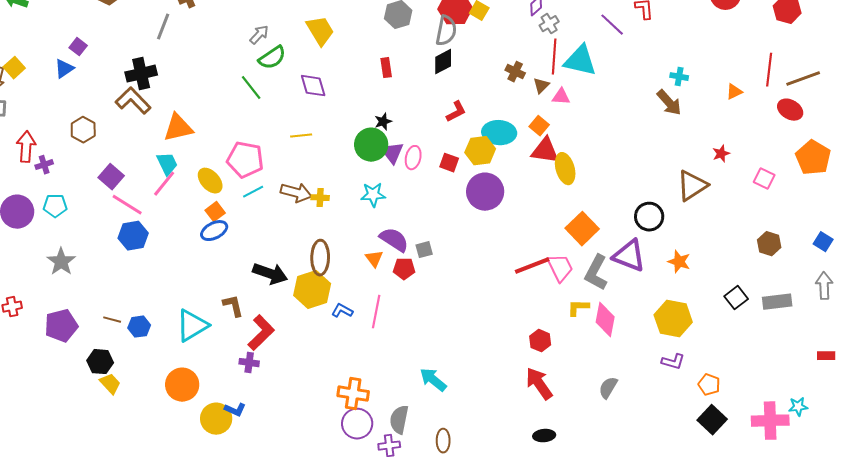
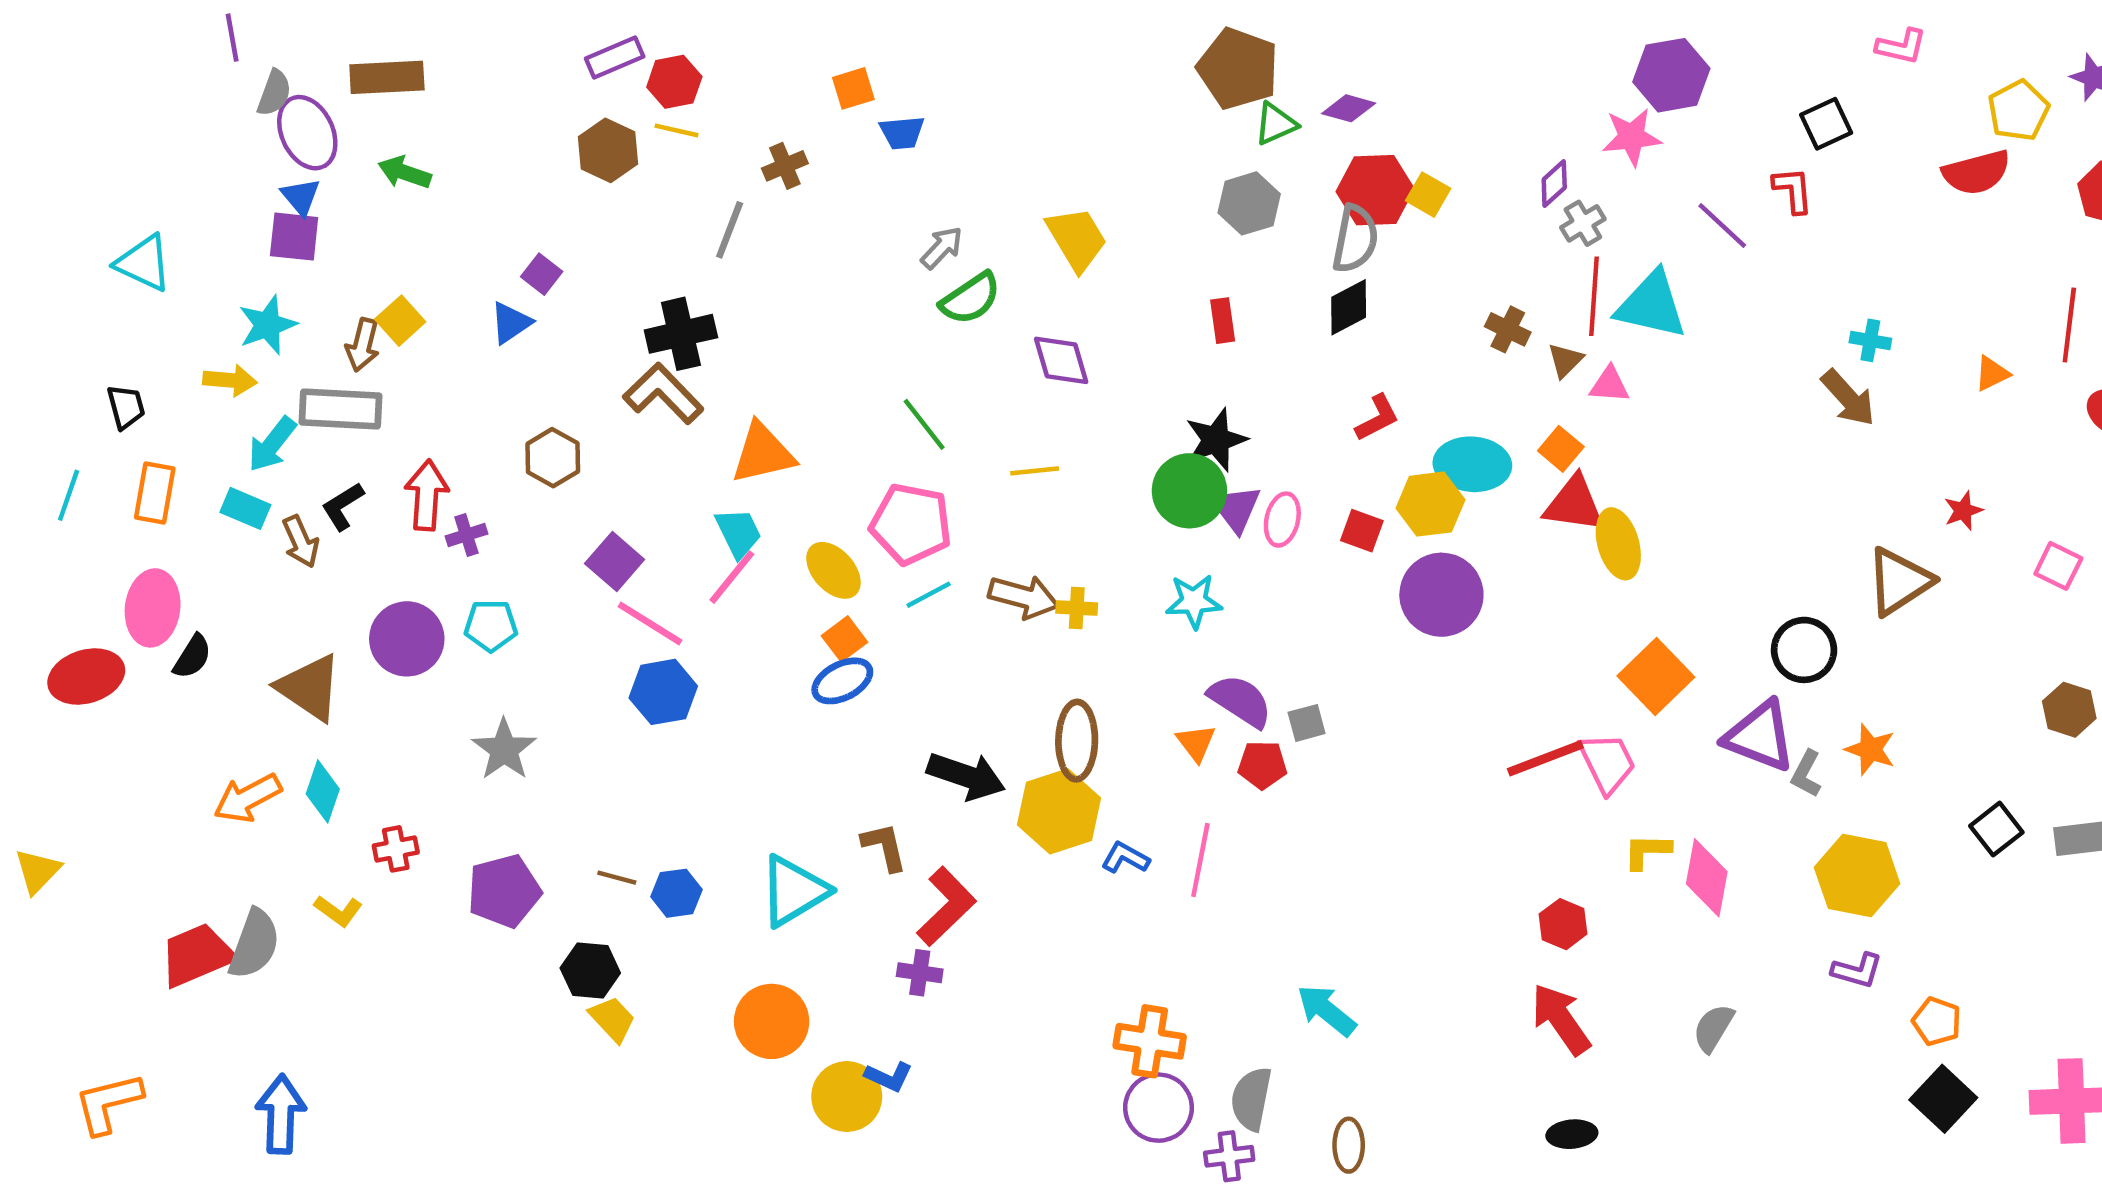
green line: (251, 88) -> (924, 424), moved
black star: (383, 122) -> (1216, 440), size x1.6
gray L-shape: (596, 273) -> (1806, 774), moved, size x0.6

